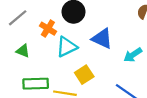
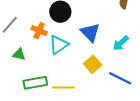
blue triangle: (102, 39) -> (90, 32), turned 30
yellow square: (84, 75) -> (93, 64), moved

